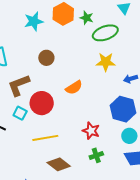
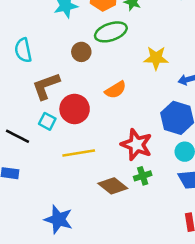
green ellipse: (105, 33) -> (111, 32), moved
red star: (91, 131) -> (136, 145), size x1.4
brown diamond: (59, 164) -> (113, 186), moved

